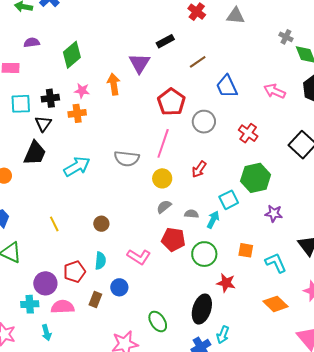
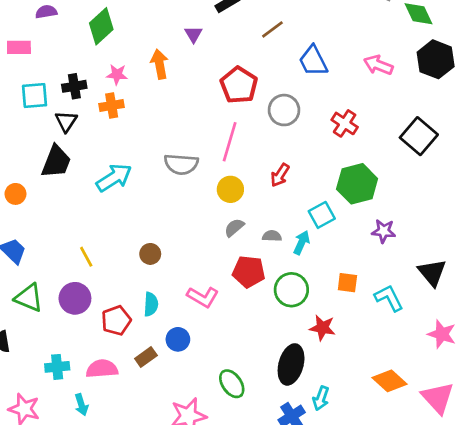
purple triangle: (139, 63) -> (193, 34), size x0.6
purple circle: (45, 283) -> (75, 298), moved
brown rectangle: (95, 299) -> (146, 357), turned 35
orange diamond: (276, 304) -> (390, 381), moved

